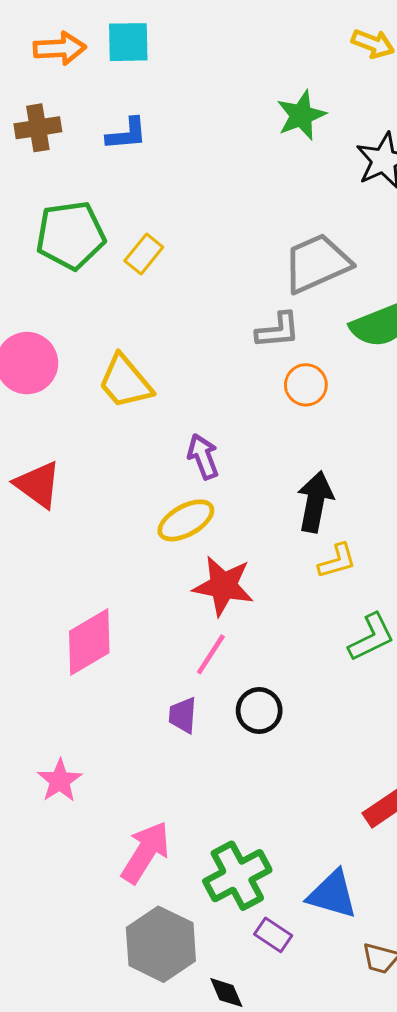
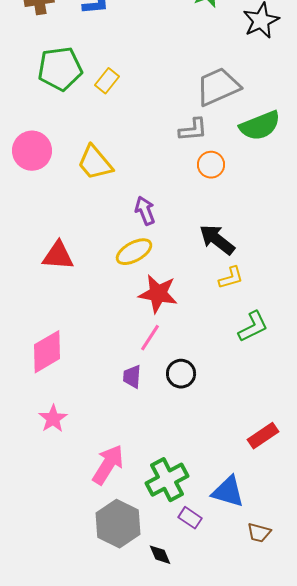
red triangle: (38, 485) -> (58, 256), moved, turned -32
black arrow: (315, 502) -> (217, 240), turned -63
pink diamond: (89, 642) -> (47, 352), moved

